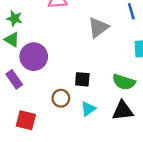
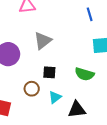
gray triangle: (98, 27) -> (43, 41), moved
black triangle: (123, 111) -> (77, 109), moved

